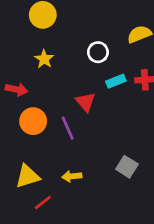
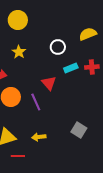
red line: (43, 203) -> (18, 156), turned 40

